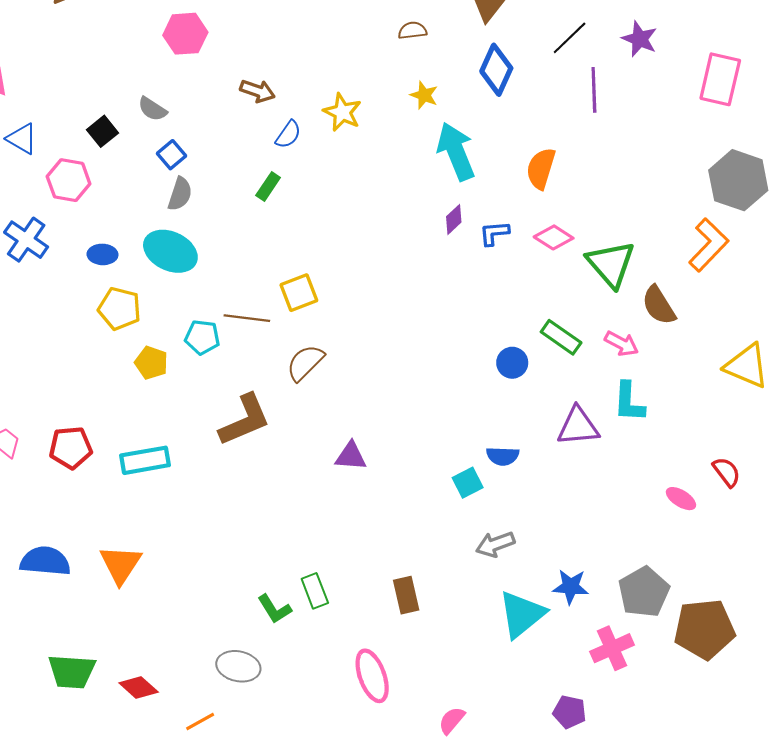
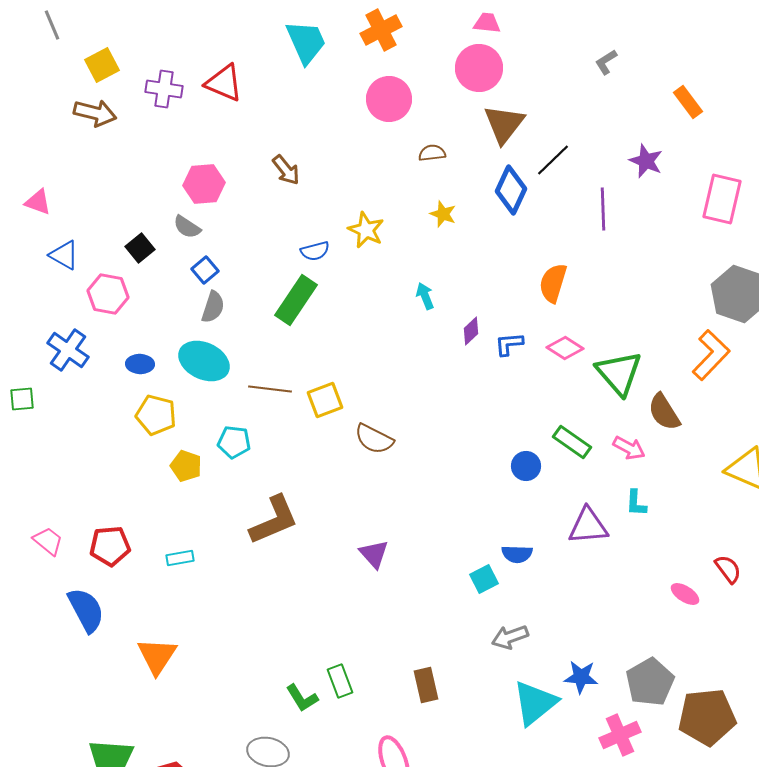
pink hexagon: (185, 34) -> (204, 184), moved
black line: (570, 38) -> (553, 160), moved
brown arrow: (257, 91) -> (286, 170), moved, turned 32
blue semicircle: (288, 135) -> (315, 251), turned 40
cyan arrow: (456, 151) -> (425, 296), moved, size x0.5
green rectangle: (268, 187) -> (296, 300), size x1.8
brown line: (247, 318) -> (270, 389), moved
brown semicircle: (305, 363) -> (374, 439), moved, turned -108
cyan L-shape: (629, 402) -> (636, 503), size x0.7
purple triangle: (351, 456) -> (374, 554), turned 44
cyan rectangle: (145, 460) -> (180, 558), size x0.6
blue semicircle: (45, 561) -> (86, 610), moved, turned 57

